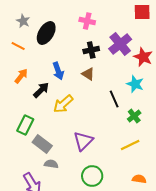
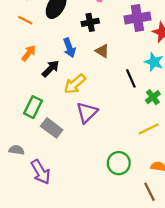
purple cross: (120, 44) -> (137, 18), turned 30
black cross: (91, 50) -> (90, 22), moved
purple triangle: (83, 141) -> (87, 113), moved
gray semicircle: (51, 164) -> (16, 150), moved
green circle: (92, 176) -> (119, 163), moved

